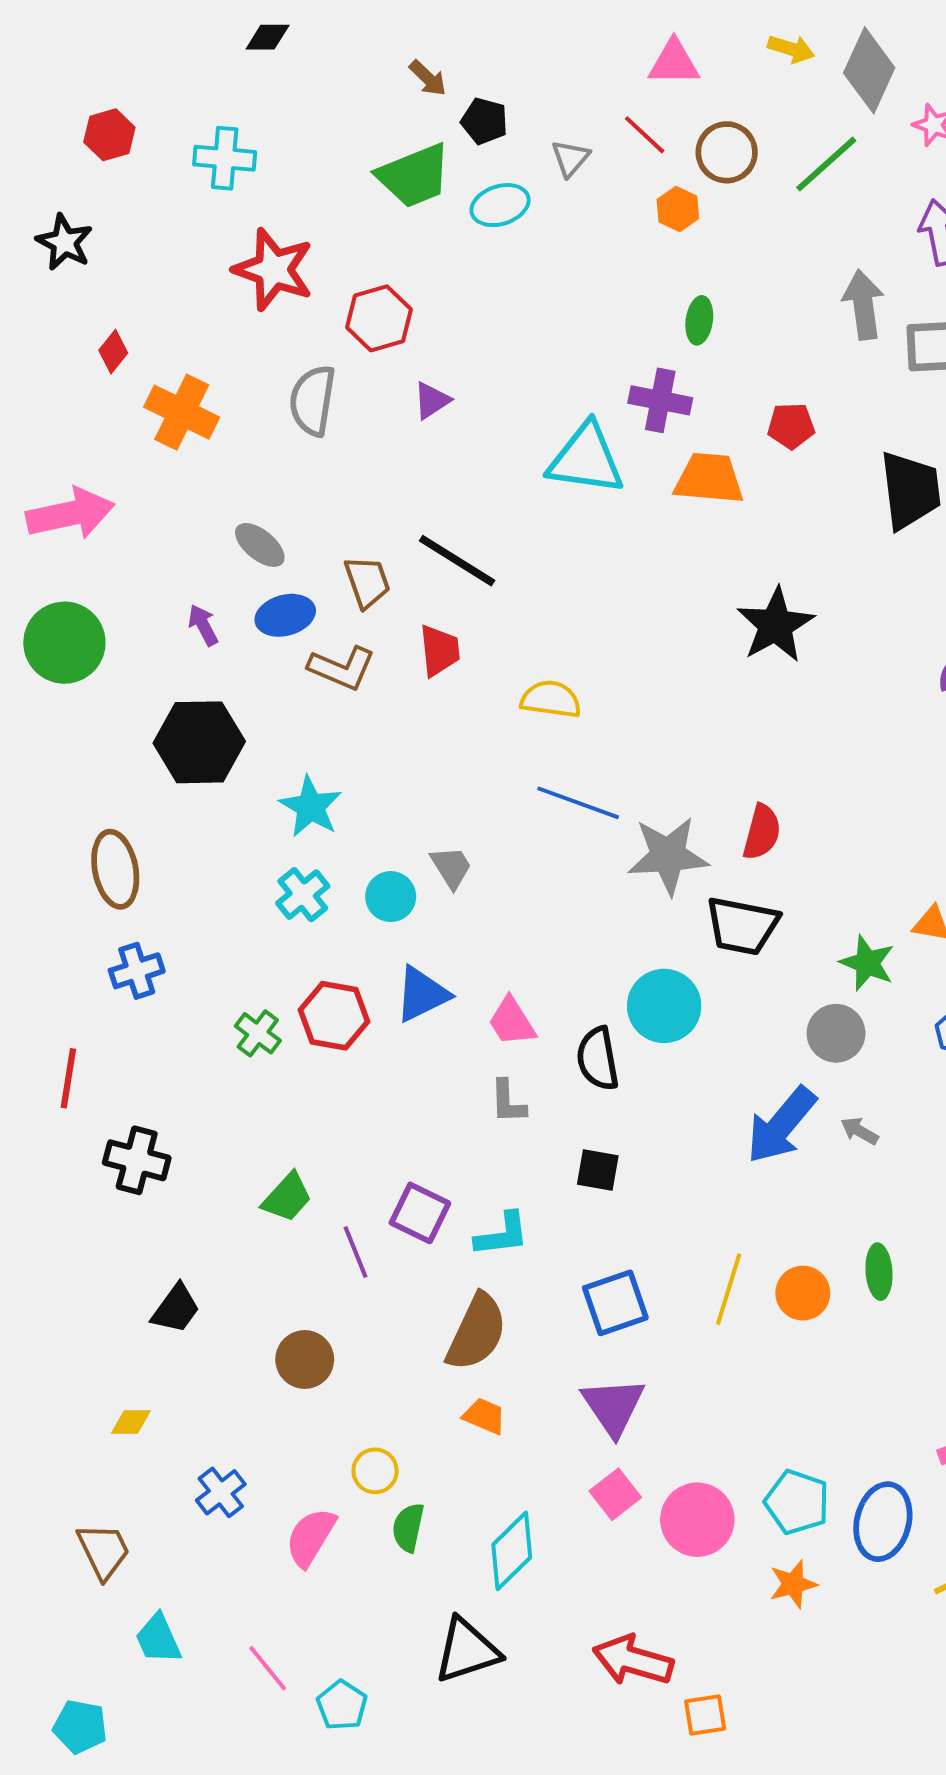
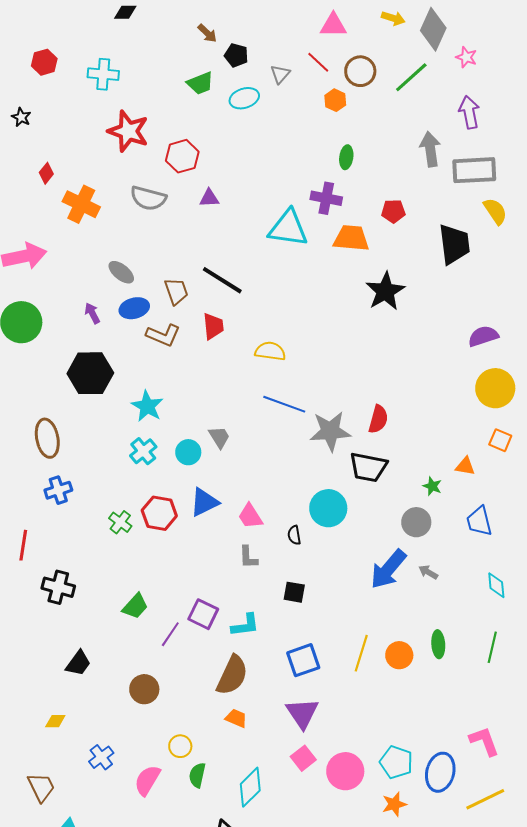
green trapezoid: (414, 176) -> (200, 83), size x0.7
black star: (64, 242) -> (21, 117), size x0.7
gray semicircle: (313, 400) -> (148, 198), turned -84
purple triangle: (432, 400) -> (209, 198), turned 30
black star: (775, 625) -> (385, 291), moved
green star: (867, 963) -> (432, 486), size x0.7
black semicircle: (598, 1059) -> (294, 535), size x0.6
purple line: (356, 1252) -> (170, 634), turned 56

